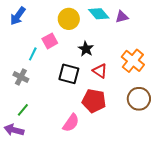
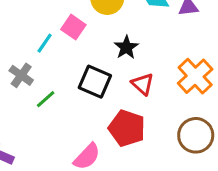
pink square: (50, 41) -> (73, 27), turned -35
green line: (23, 110) -> (46, 99), moved

